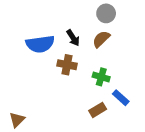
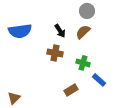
blue semicircle: (40, 44) -> (20, 31), moved
brown rectangle: (98, 110) -> (71, 90), moved

